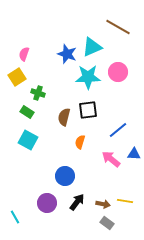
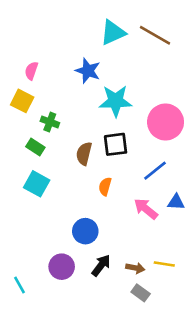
cyan triangle: (92, 47) -> (113, 33), moved
pink circle: (118, 72) -> (166, 122), moved, size x1.4
yellow square: (17, 77) -> (22, 101), turned -30

